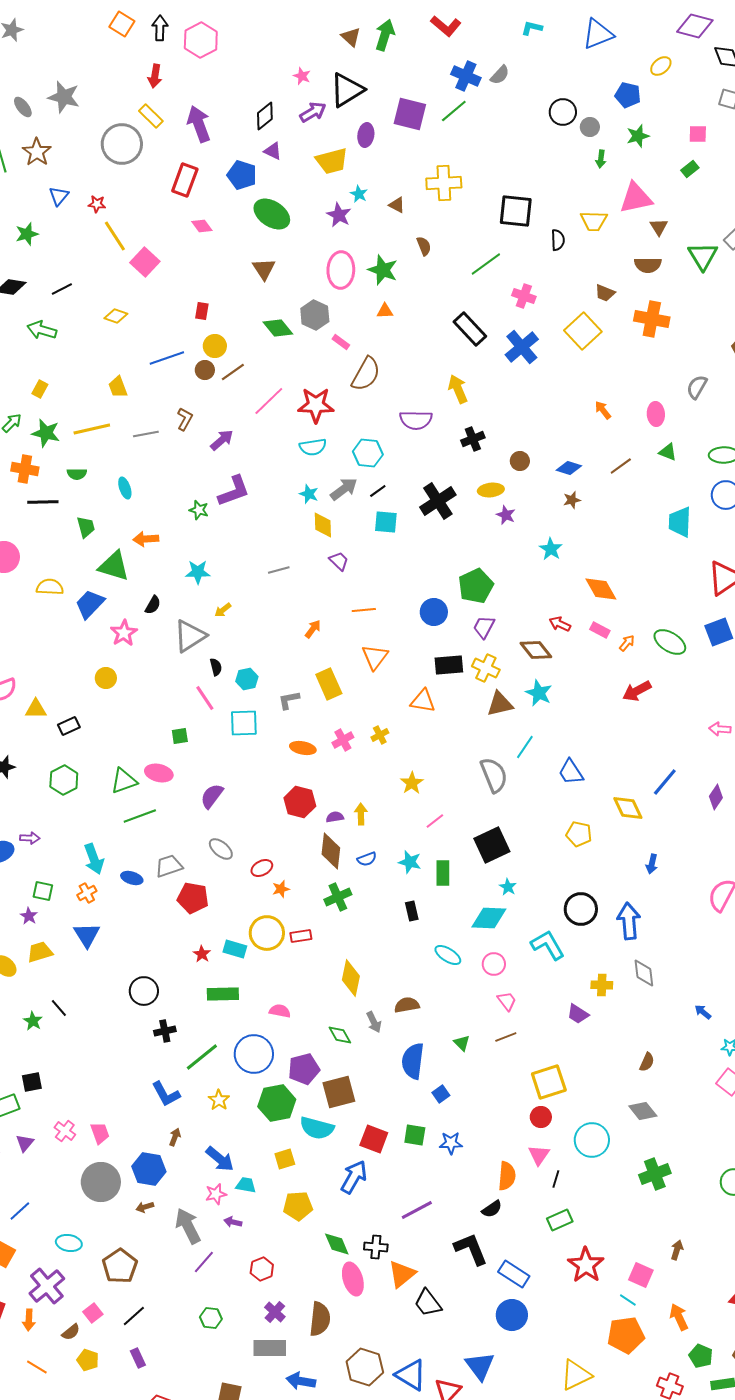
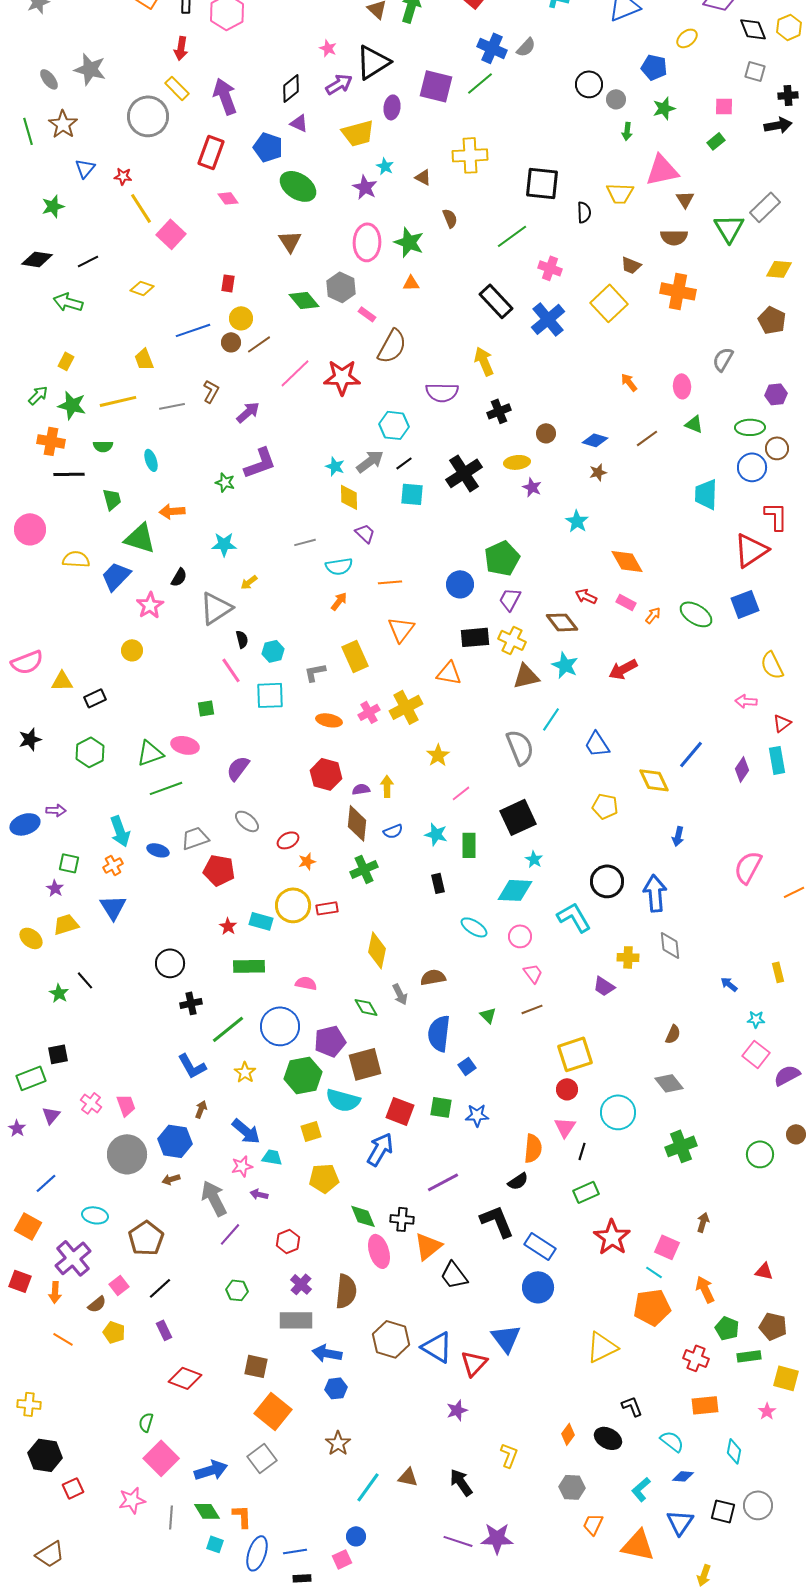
cyan semicircle: (313, 447) -> (339, 566), moved
red arrow: (637, 691) -> (623, 669), moved
yellow cross: (380, 735) -> (406, 707), size x1.8

